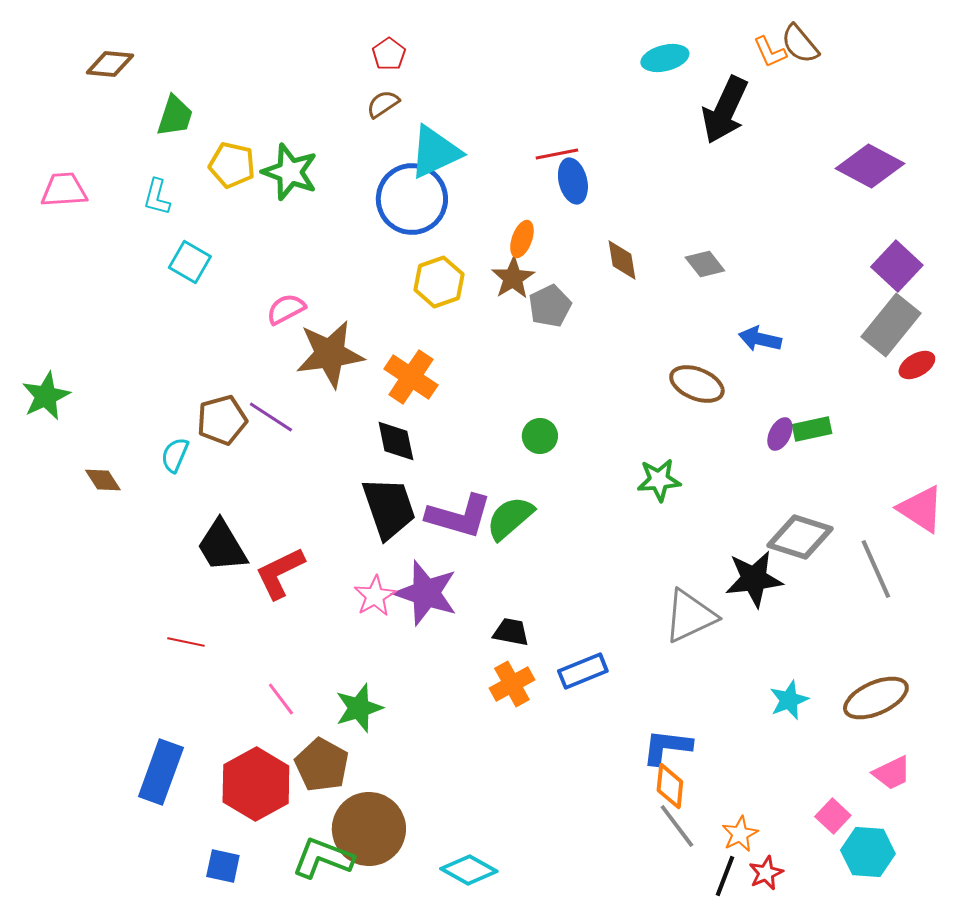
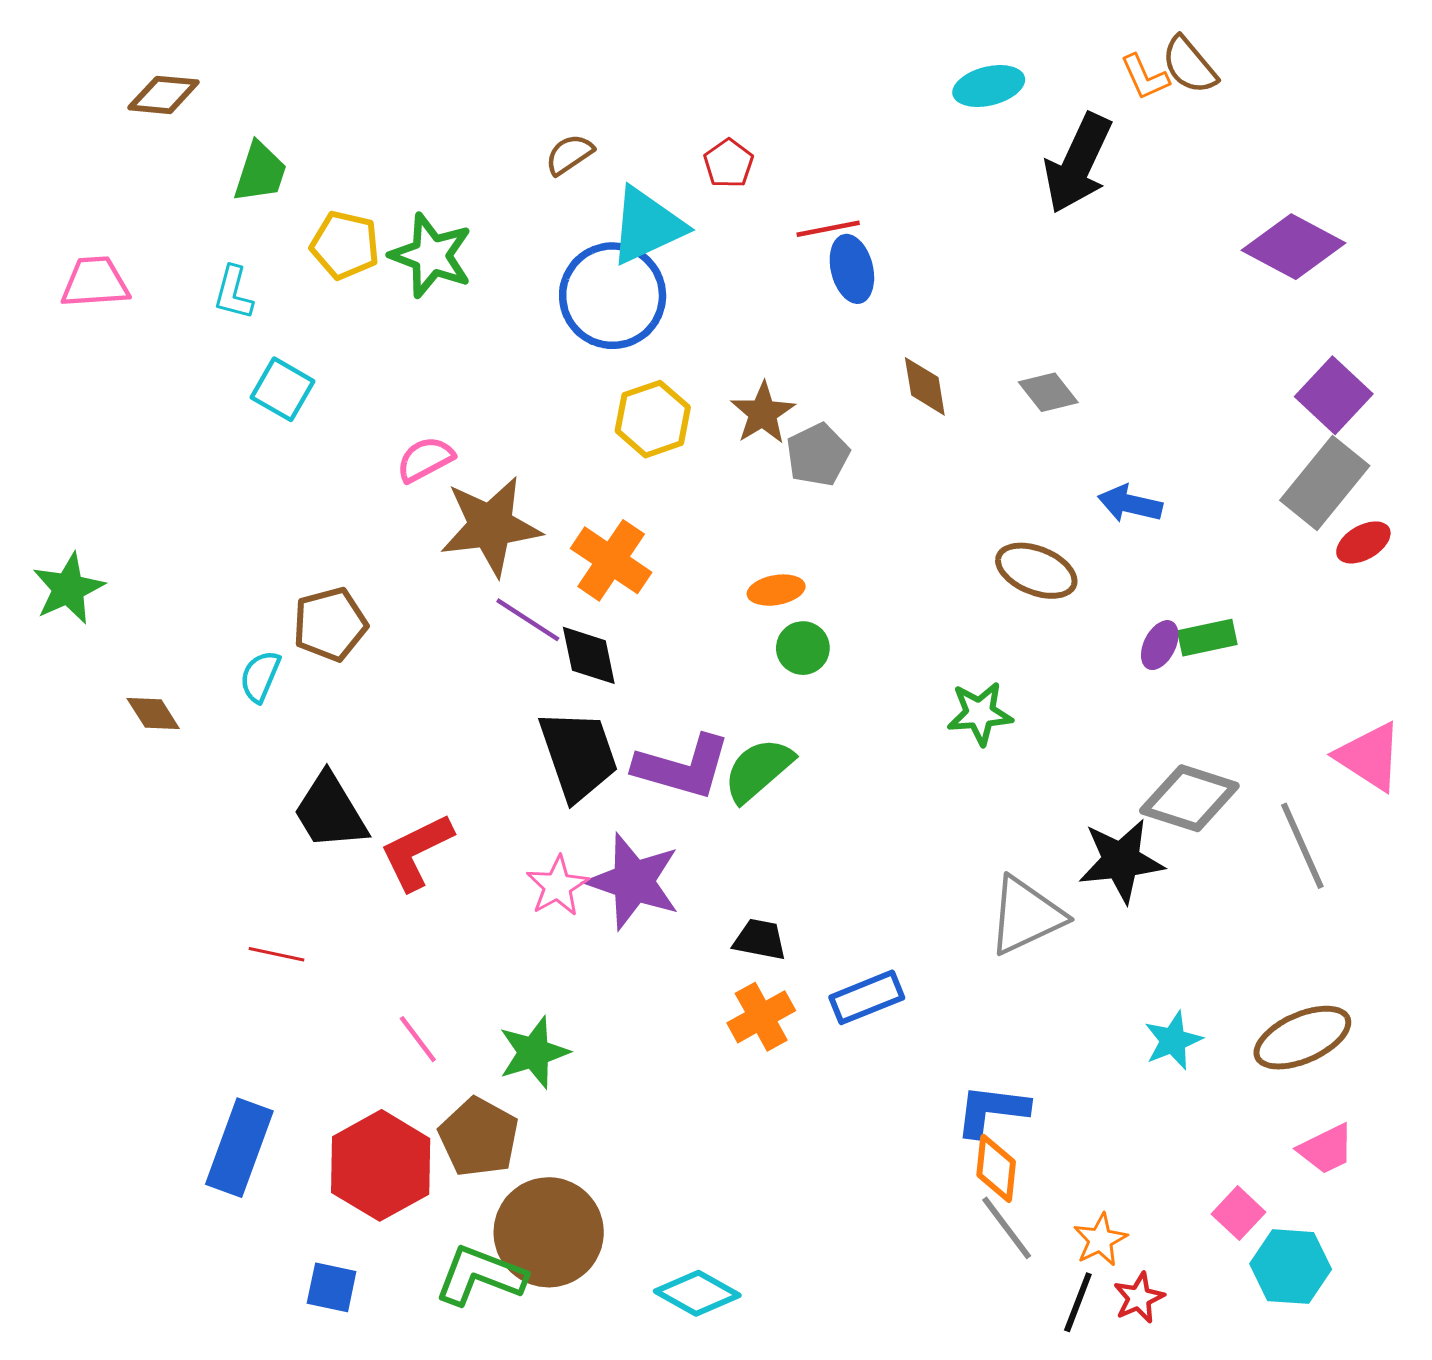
red pentagon: (389, 54) -> (729, 163), moved
orange ellipse: (522, 239) -> (776, 590), moved, turned 60
purple line: (271, 417) -> (528, 620), moved

